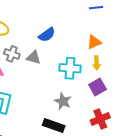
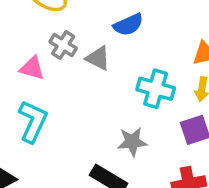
gray star: (63, 101) -> (132, 142), turned 30

